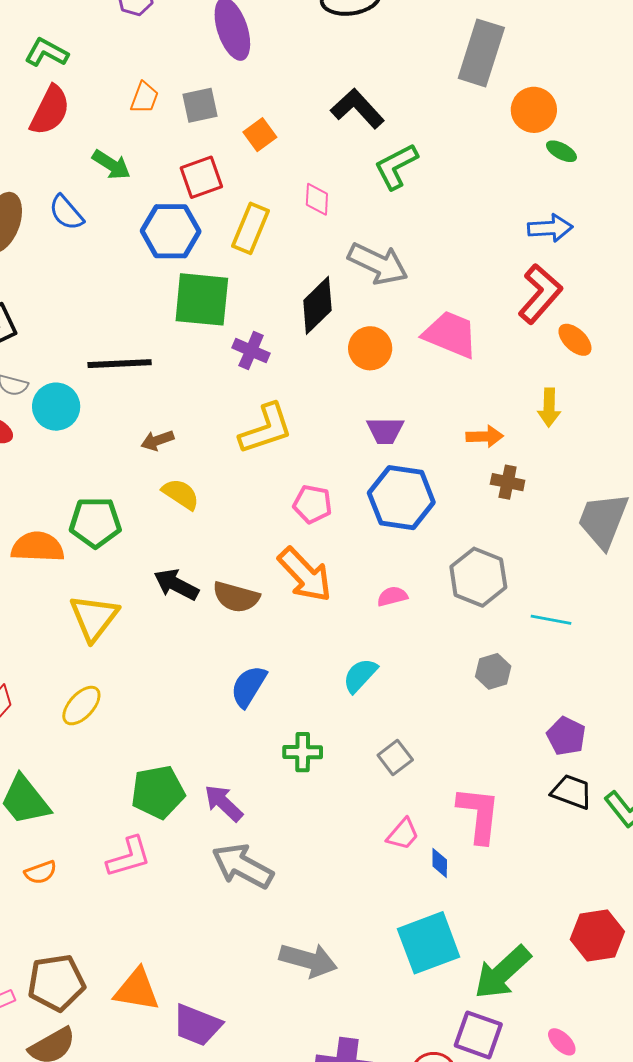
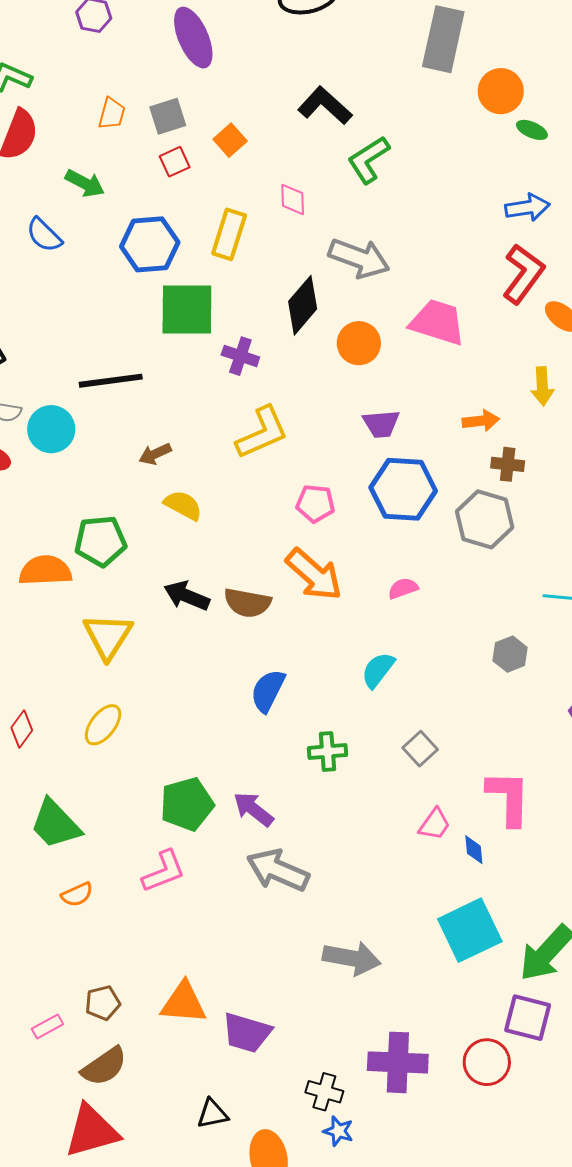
red square: (201, 177) -> (175, 162), moved, size x0.7
gray hexagon: (478, 577) -> (485, 519), moved
brown pentagon: (56, 983) -> (103, 1003), size x0.6

